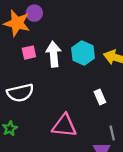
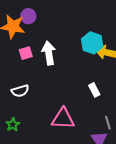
cyan hexagon: (83, 53) -> (92, 43), moved
white semicircle: (20, 93) -> (20, 91), size x0.7

